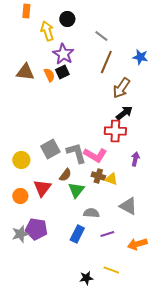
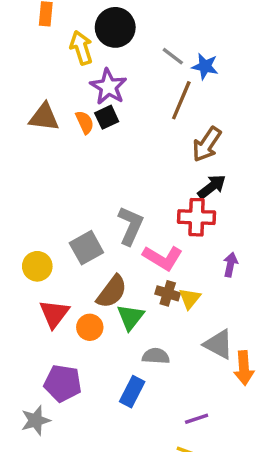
black circle: (67, 19) -> (115, 27), size x1.5
blue star: (140, 57) -> (205, 66), moved
gray L-shape: (76, 153) -> (130, 226), moved, turned 40
brown semicircle: (65, 175) -> (112, 292), size x1.5
yellow triangle: (111, 179) -> (190, 298), turned 48
red triangle: (42, 188) -> (54, 314), moved
orange circle: (20, 196) -> (90, 327), moved
gray star: (20, 234) -> (36, 420), moved
purple line: (107, 234) -> (197, 419), moved
orange arrow: (137, 244) -> (244, 368), moved, turned -78

